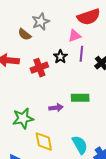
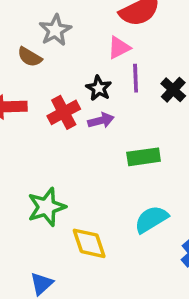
purple arrow: (56, 108) -> (101, 120), moved
cyan semicircle: (80, 145) -> (151, 219), moved, turned -84

